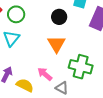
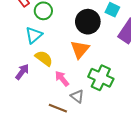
black circle: (59, 17) -> (88, 22), size x1.5
yellow semicircle: (25, 85) -> (44, 58), moved

